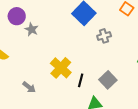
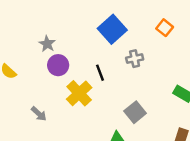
purple circle: (17, 16) -> (58, 65), moved
black line: (81, 80) -> (100, 73), moved, turned -40

